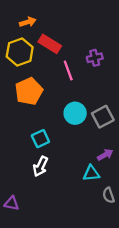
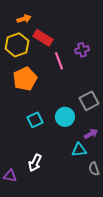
cyan circle: (75, 113) -> (65, 117), moved
white arrow: (40, 166) -> (35, 163), moved

